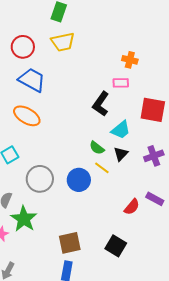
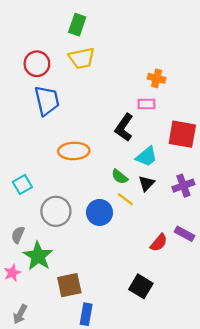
blue trapezoid: (32, 80) -> (47, 101), turned 48
orange ellipse: (27, 116) -> (74, 151), moved, turned -32
brown square: (70, 243) -> (69, 285), moved

